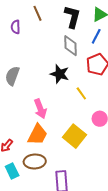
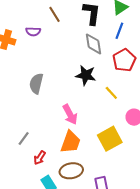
purple semicircle: (16, 27) -> (33, 32), turned -80
yellow square: (74, 136) -> (110, 139), turned 30

